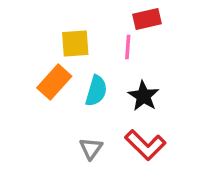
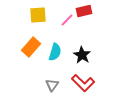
yellow square: (75, 44) -> (38, 15), moved
pink line: (128, 47) -> (67, 20), moved, turned 40

